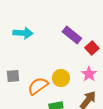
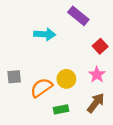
cyan arrow: (23, 33) -> (45, 34), moved
purple rectangle: (72, 35) -> (78, 16), moved

